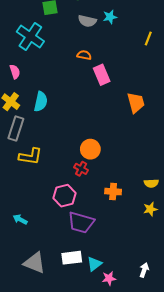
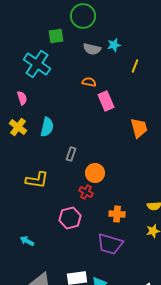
yellow line: (148, 39) -> (135, 66), moved
gray rectangle: (16, 128) -> (71, 154), moved, size x0.6
purple trapezoid: (81, 223) -> (110, 244), moved

